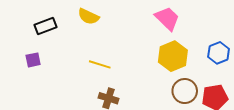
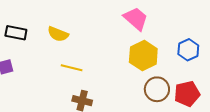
yellow semicircle: (88, 17) -> (58, 34), moved
black rectangle: (46, 26) -> (16, 33), turned 35

